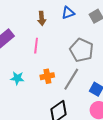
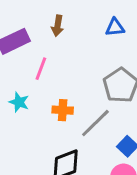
brown arrow: (42, 18) -> (58, 26), moved
pink line: (36, 46) -> (41, 69), moved

